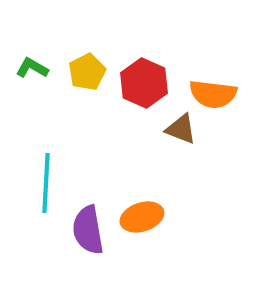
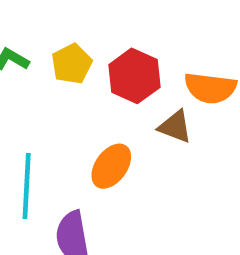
orange ellipse: (142, 217) -> (111, 166), moved, turned -36

